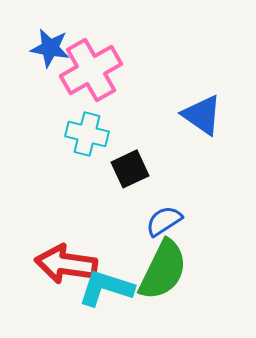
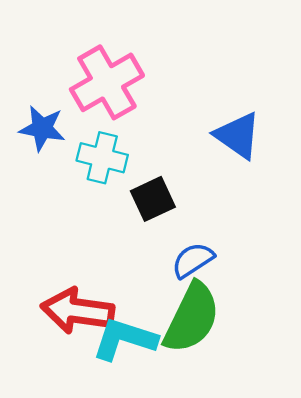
blue star: (50, 48) -> (42, 128), moved

